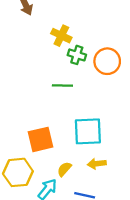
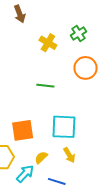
green cross: (77, 55) -> (79, 33), moved, turned 35
yellow arrow: (97, 164) -> (69, 155), turned -119

